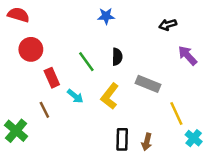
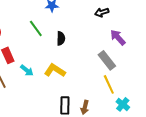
green line: (86, 62) -> (36, 28), moved
gray rectangle: (148, 84) -> (107, 60), moved, turned 30
yellow L-shape: (110, 96) -> (55, 70), turned 85

